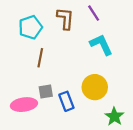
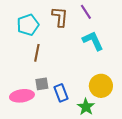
yellow circle: (95, 87) -> (101, 86), moved
green star: (114, 117) -> (86, 107), moved

